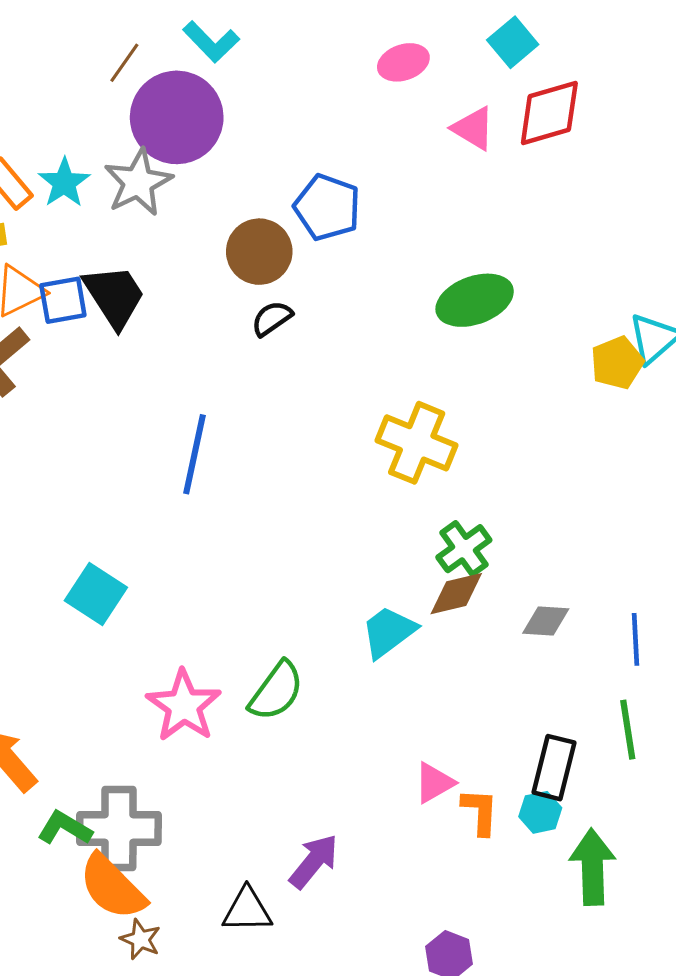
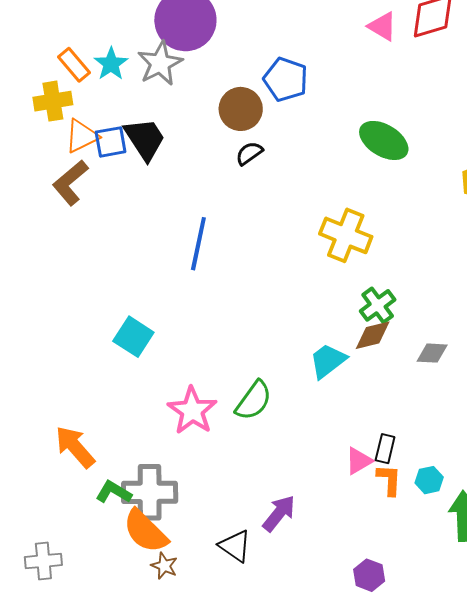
green ellipse: (475, 300) -> (384, 140), turned 51
black rectangle: (554, 768) -> (385, 449), moved, size x0.7
black triangle: (247, 910) -> (235, 546), turned 36

